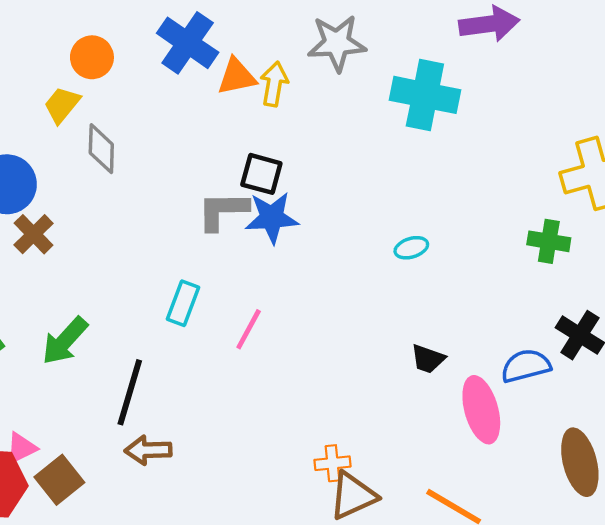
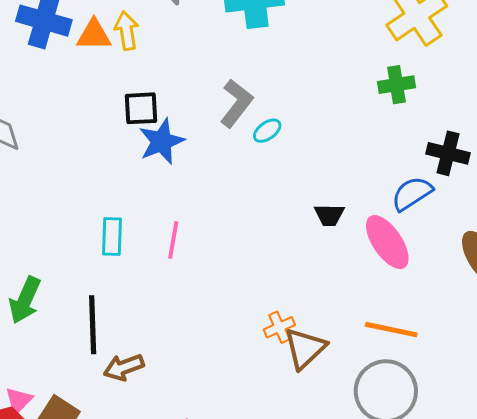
orange triangle: (237, 77) -> (94, 35), turned 30
gray L-shape: (223, 211) -> (236, 103), moved, turned 147
cyan ellipse: (411, 248) -> (267, 131), moved

